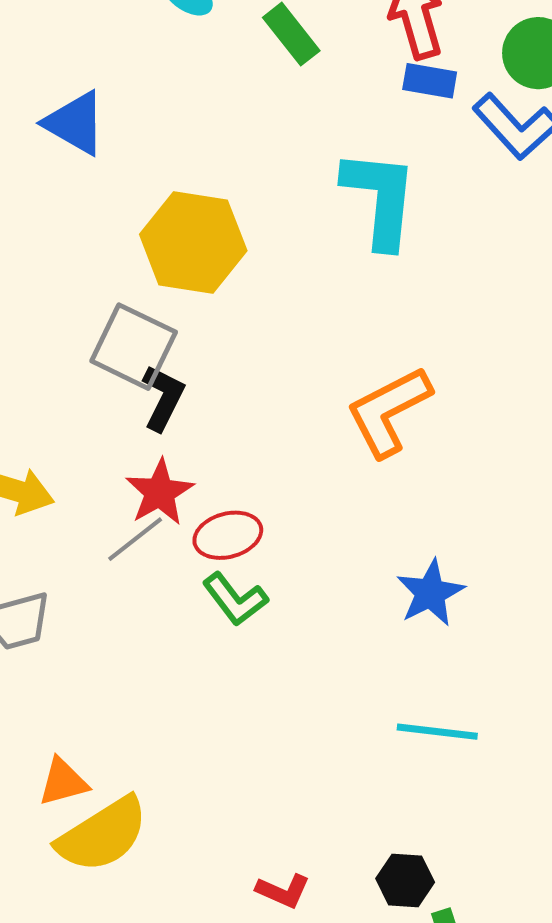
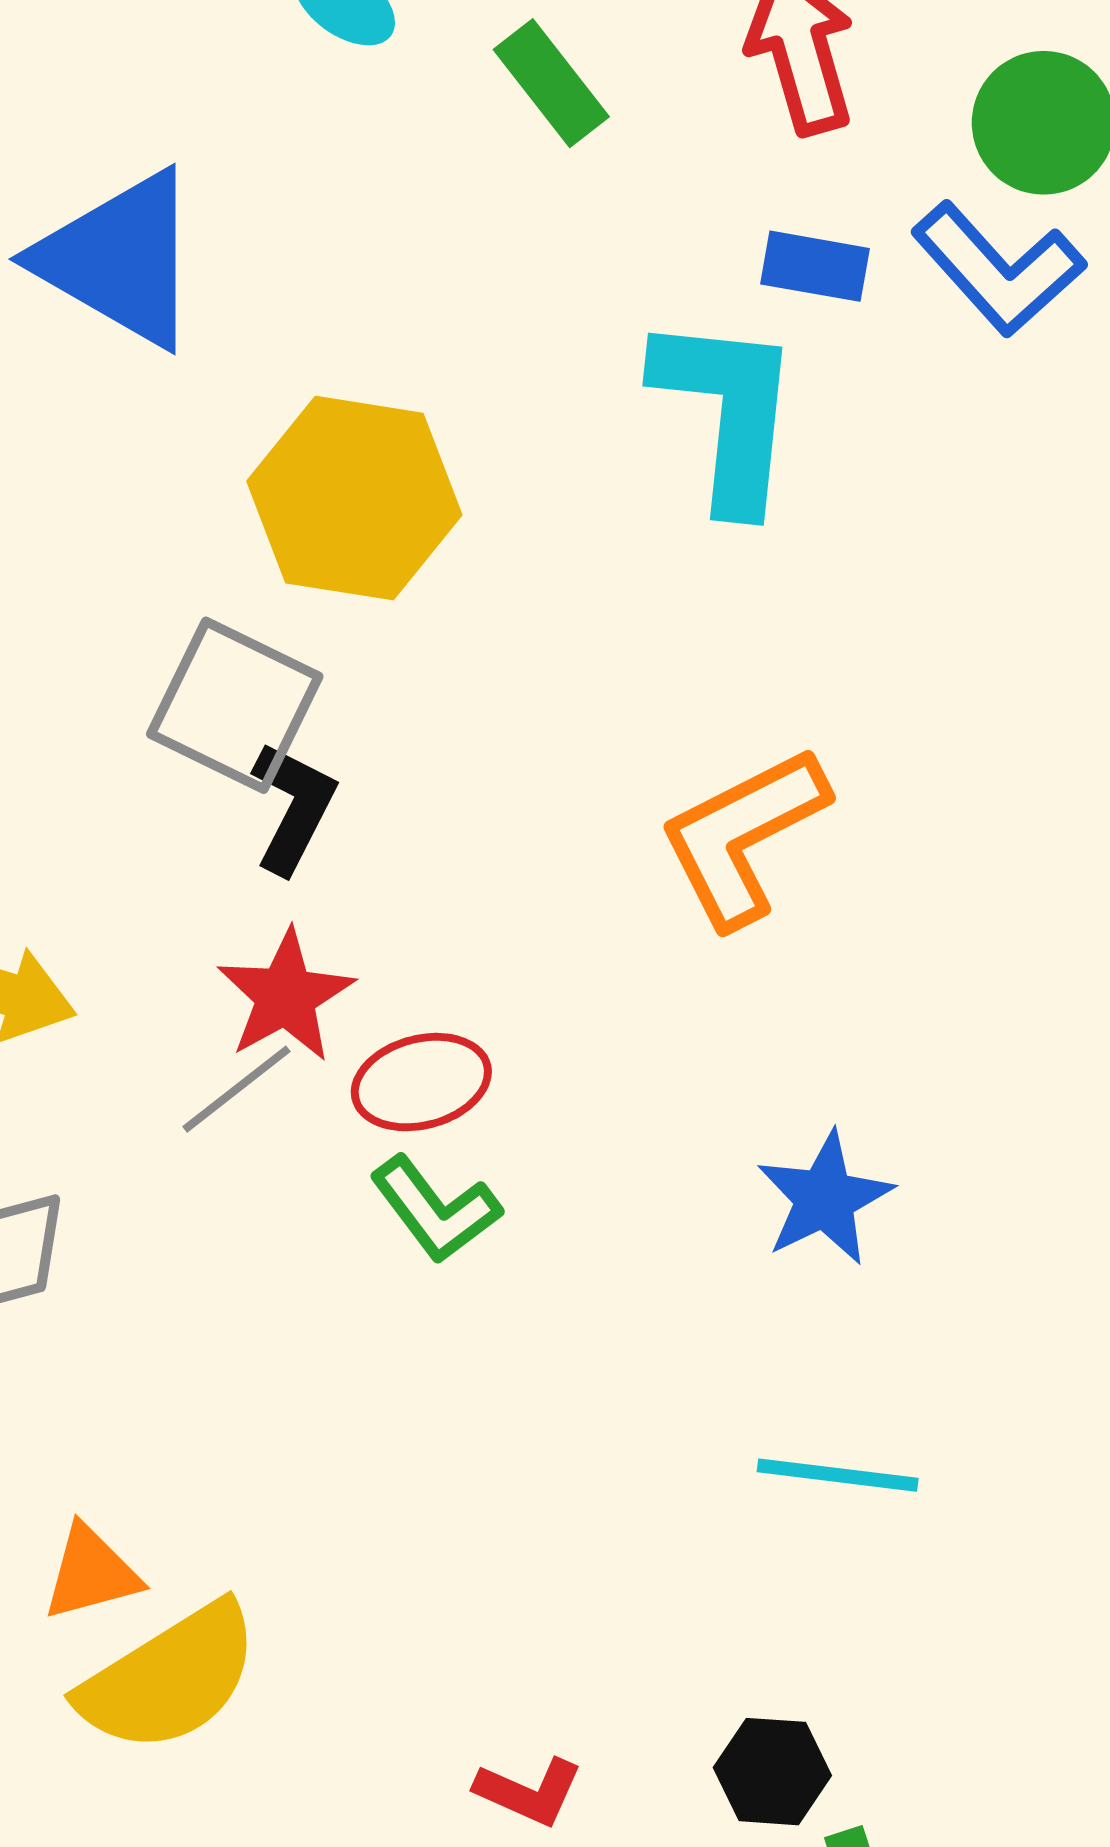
blue rectangle: (430, 81) -> (815, 266), moved
blue triangle: (75, 123) -> (120, 259), size x1.4

